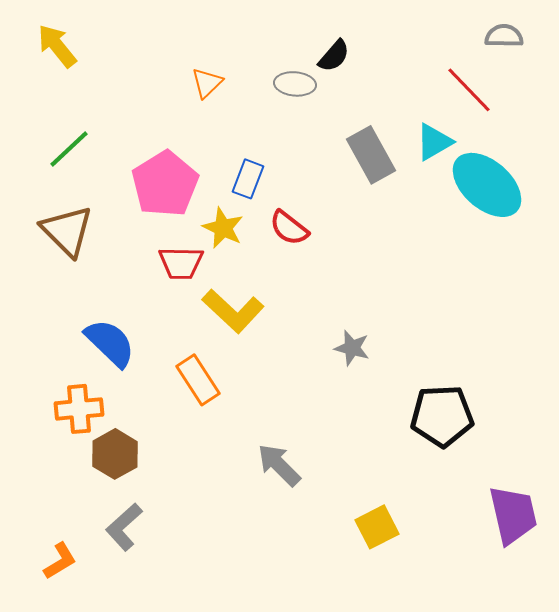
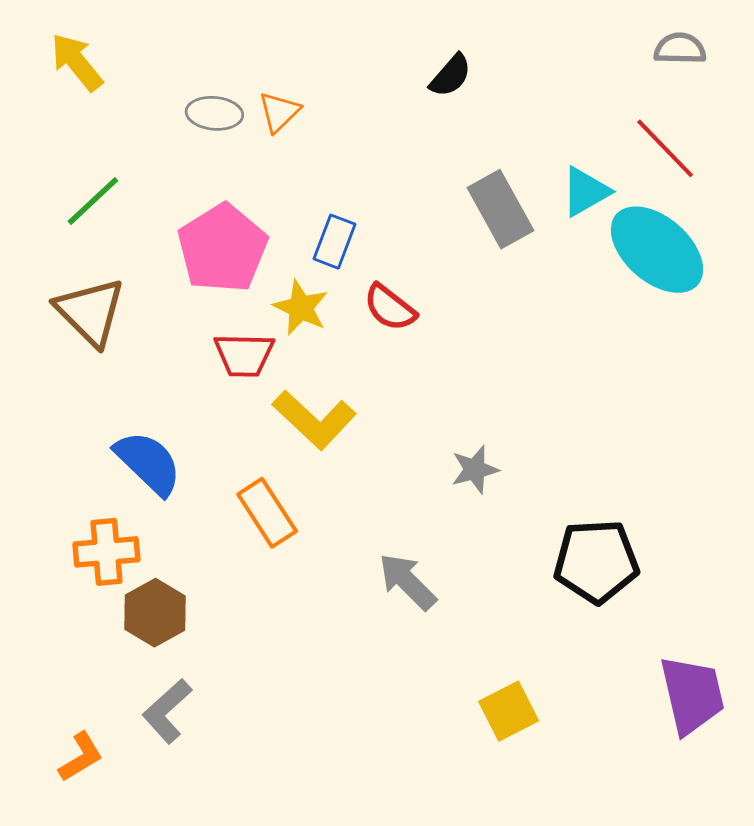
gray ellipse: (295, 84) -> (214, 113), moved
red line: (469, 90) -> (665, 148), moved
gray star: (352, 348) -> (475, 470), turned -30
gray arrow: (279, 465) -> (407, 582), moved

